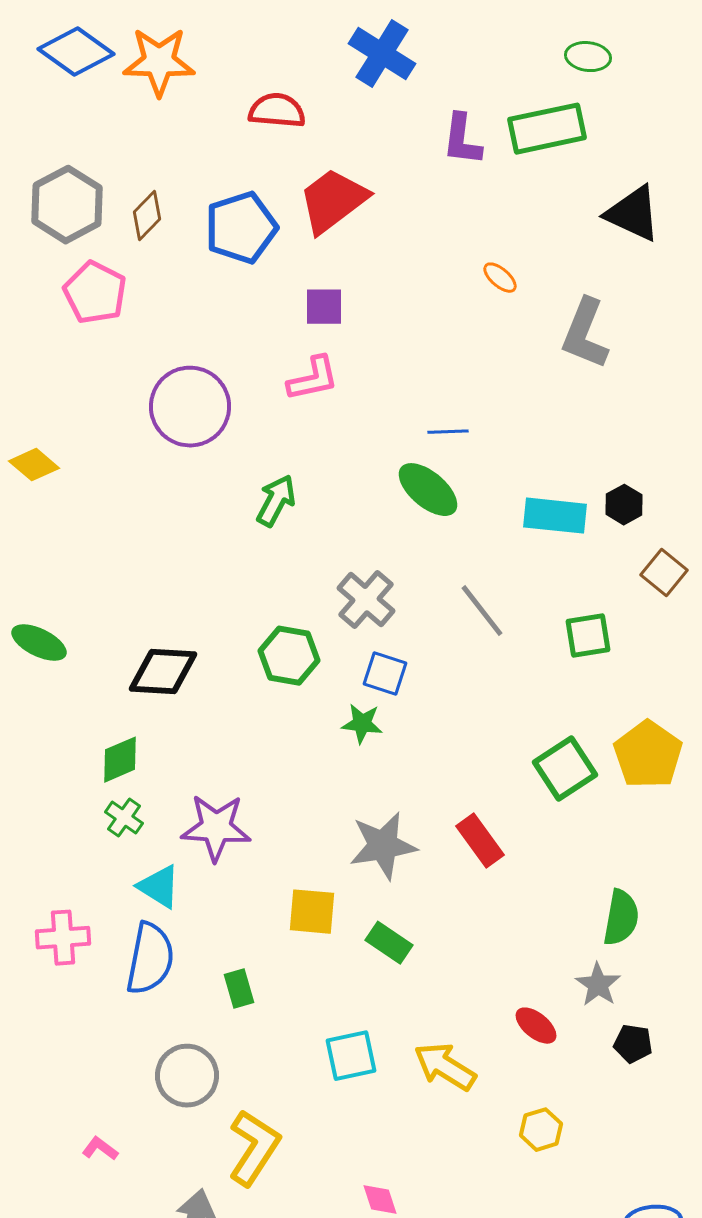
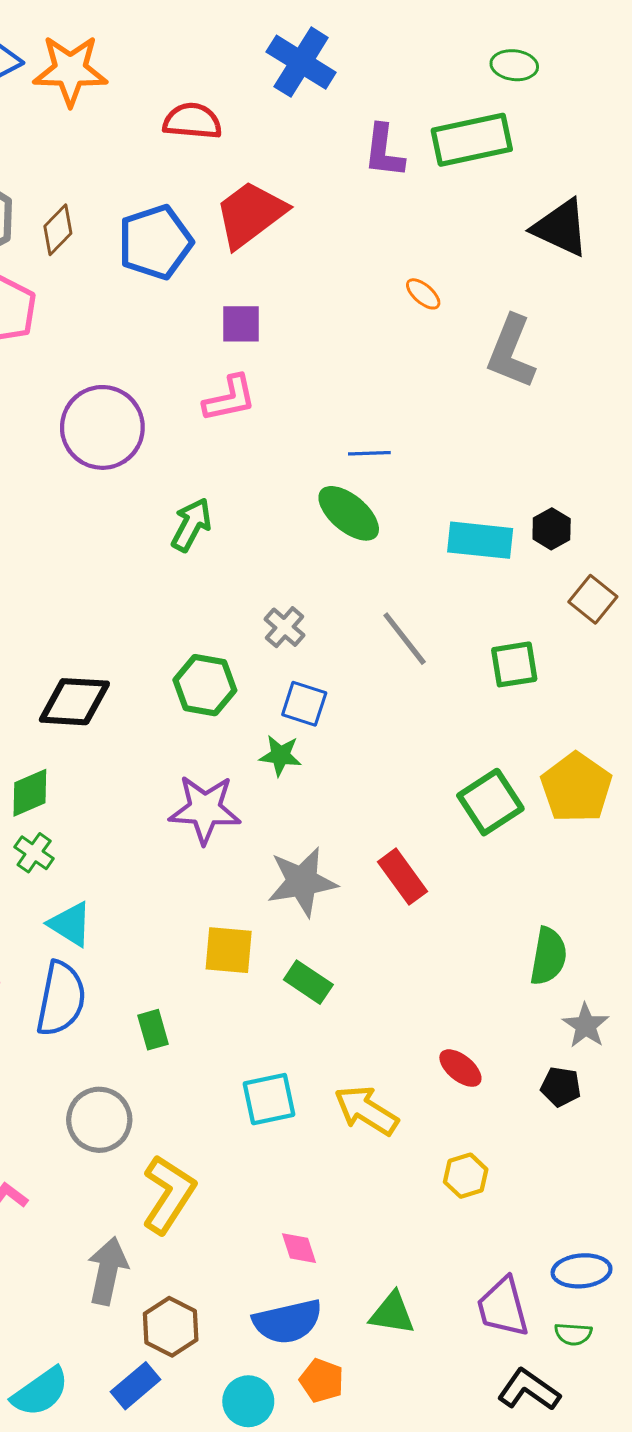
gray cross: (366, 600) -> (285, 627), size x0.7
purple star: (216, 828) -> (205, 809), moved
gray star: (598, 985) -> (586, 1026), moved

